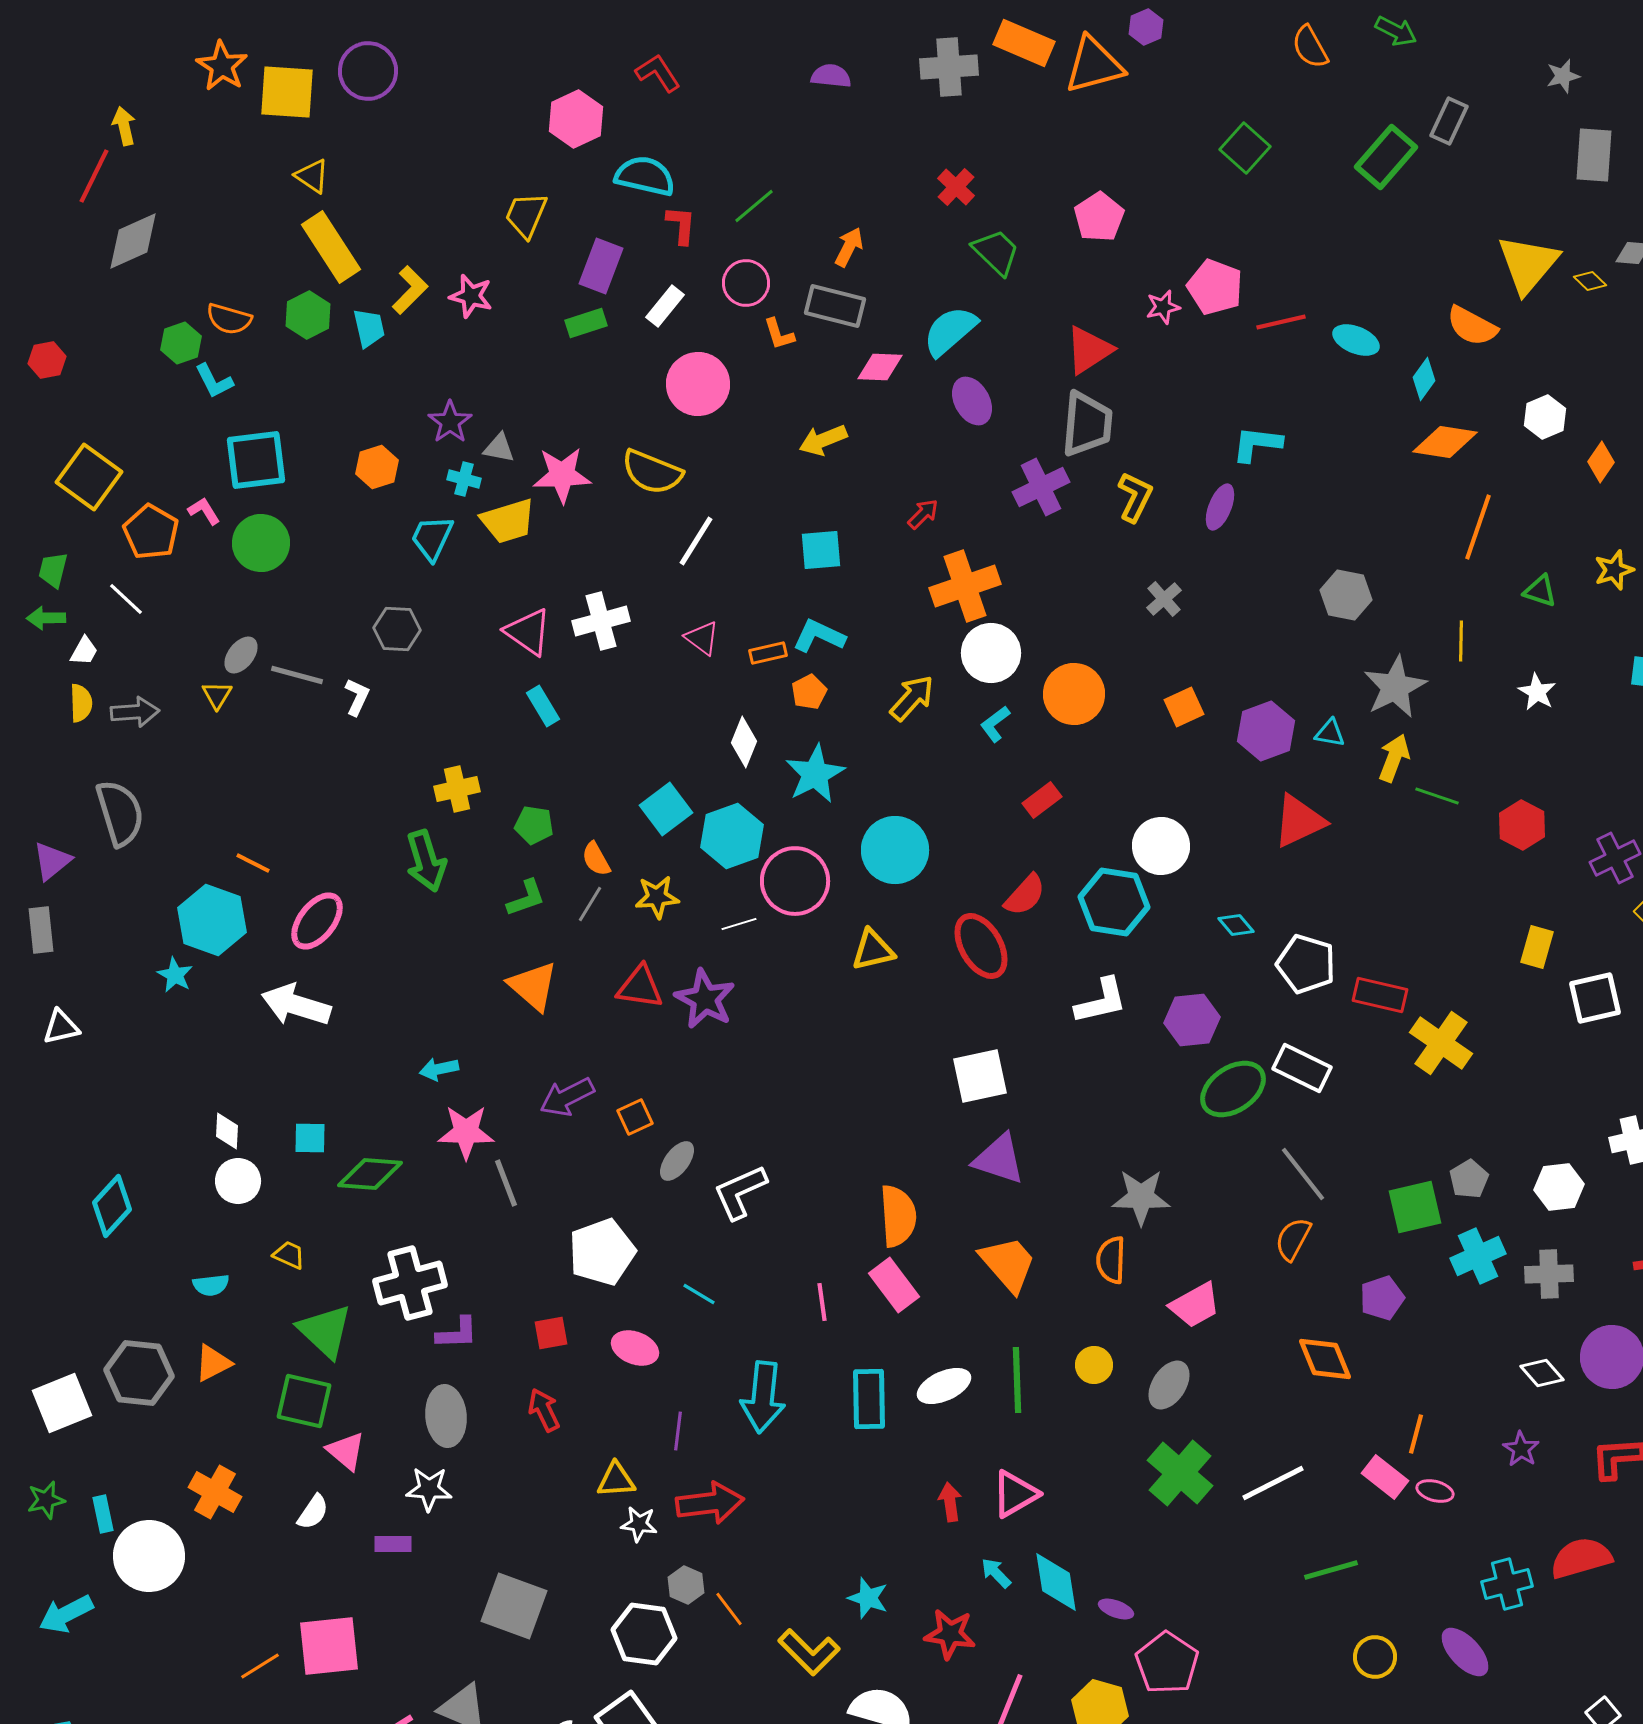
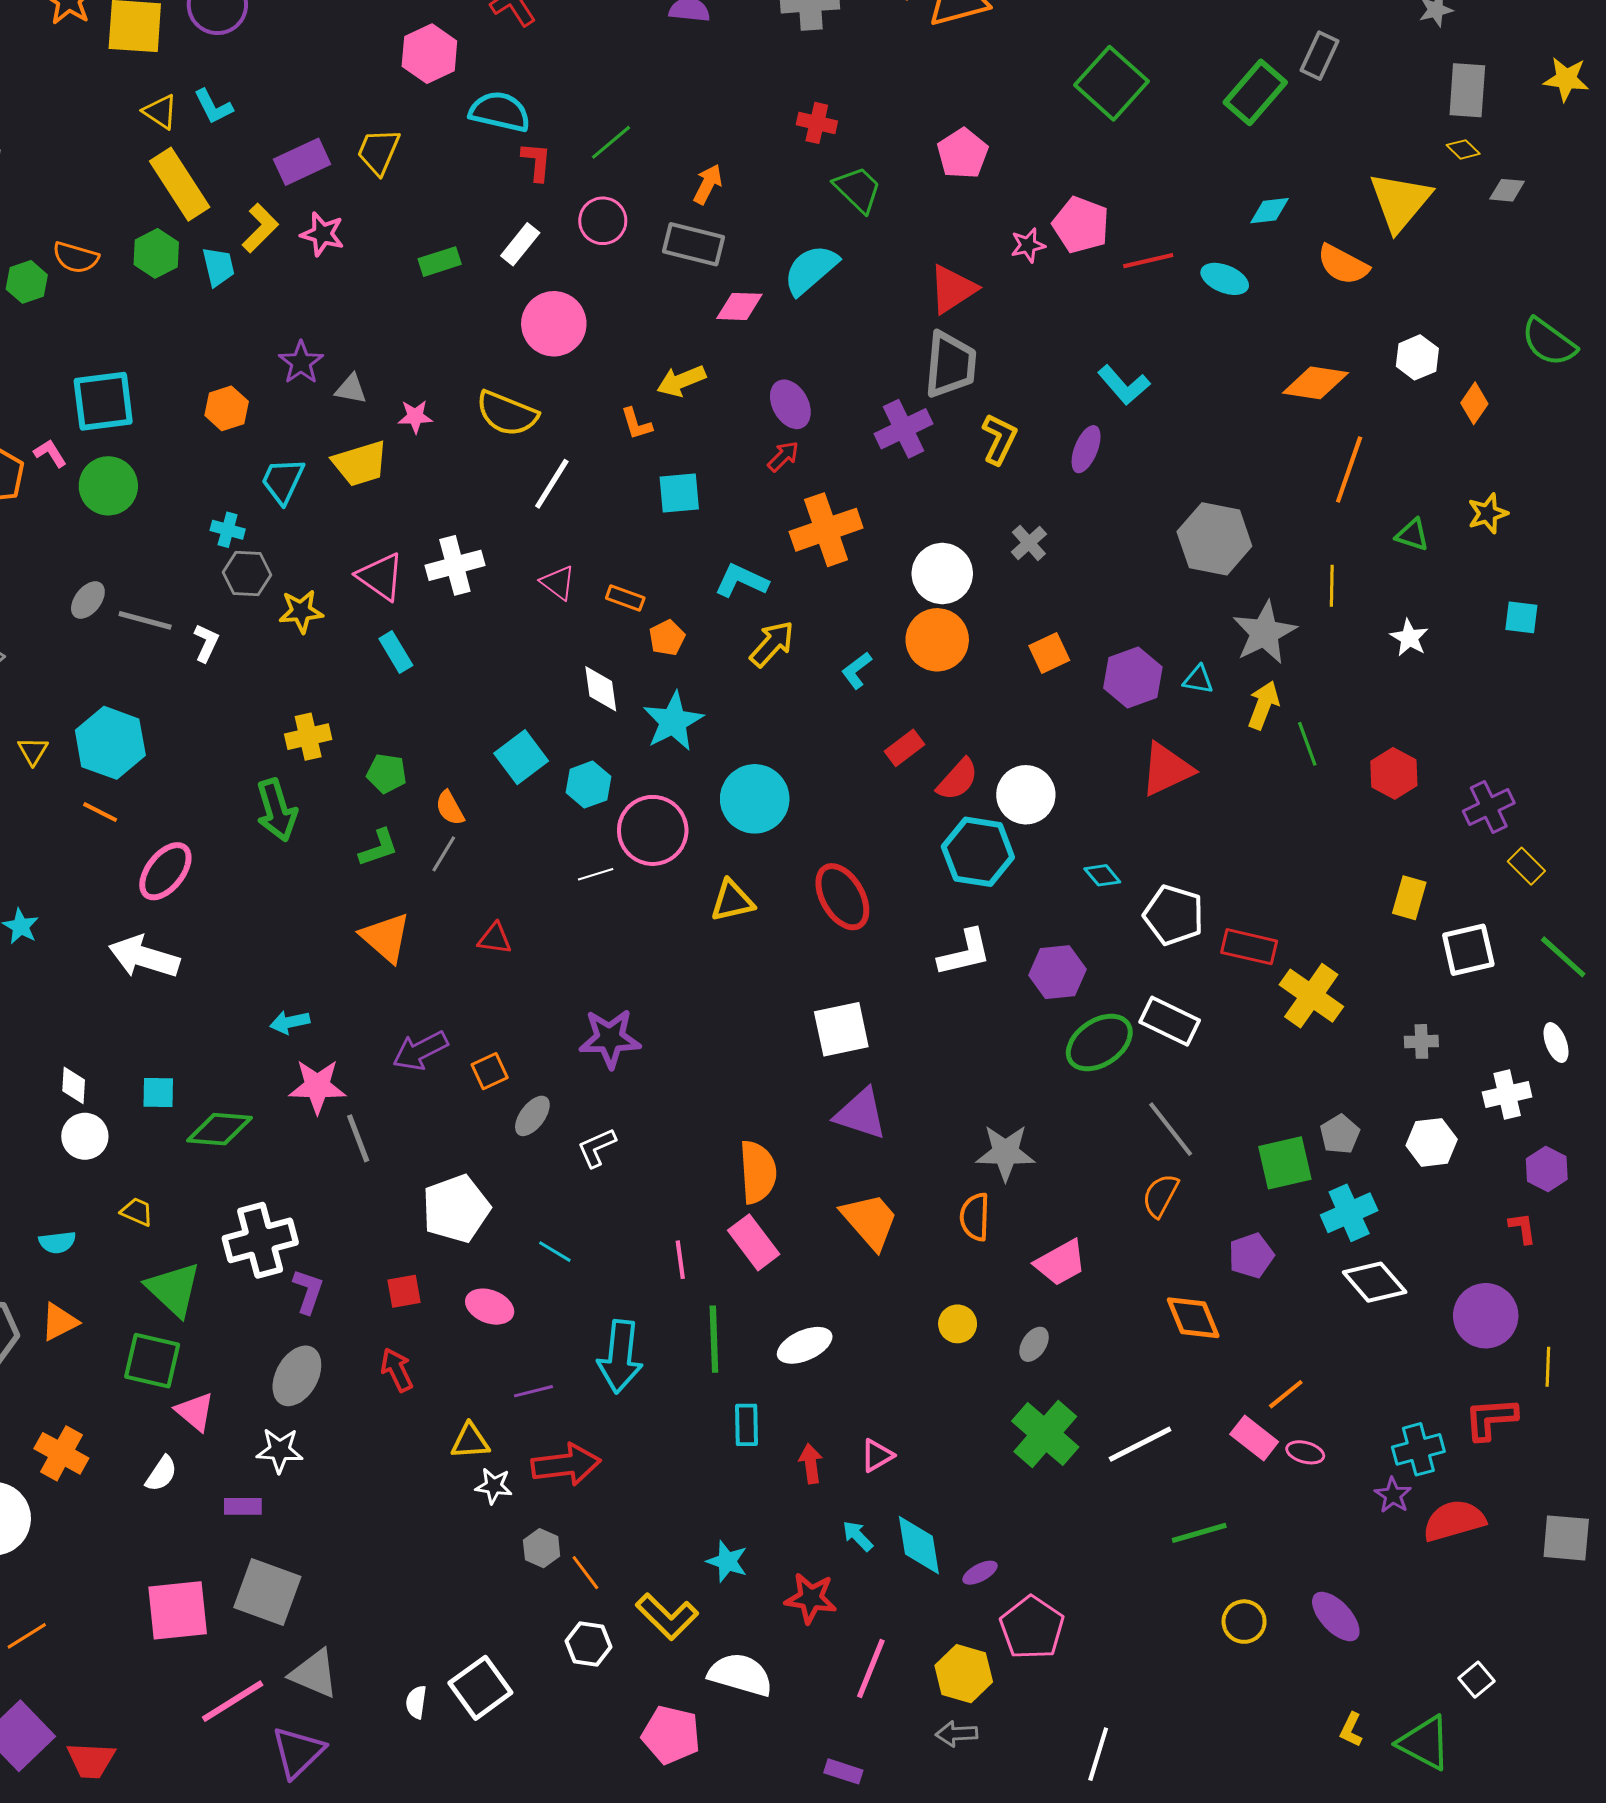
green square: (1245, 148) -> (1112, 83), size x1.4
red cross: (956, 187) -> (817, 123), turned -30
purple rectangle: (601, 266) -> (302, 162), moved, turned 44
yellow diamond: (1590, 281) -> (1463, 149), moved
orange L-shape: (779, 334) -> (636, 424), moved
cyan diamond: (1424, 379) -> (1270, 211), moved, turned 48
cyan L-shape: (214, 381) -> (213, 107), moved
purple ellipse: (972, 401) -> (790, 404), moved
cyan L-shape: (1257, 444) -> (1124, 385), turned -138
pink star: (562, 475) -> (415, 417), size x0.6
cyan cross: (464, 479) -> (228, 530), moved
gray hexagon: (1346, 595) -> (1214, 539), size x1.4
cyan L-shape: (819, 636) -> (741, 581), moved
orange rectangle: (768, 653) -> (625, 598), turned 33
white circle: (991, 653) -> (942, 574), moved
yellow triangle: (217, 695) -> (33, 751), moved
white diamond: (744, 742) -> (601, 689), turned -30
green line: (1437, 796) -> (1307, 744), turned 51
cyan hexagon: (732, 836) -> (588, 785), size x0.7
red semicircle: (1025, 895) -> (958, 779), moved
yellow star: (657, 897) -> (301, 611), moved
cyan hexagon: (212, 920) -> (110, 743), moved
red triangle: (640, 987) -> (495, 939), size x0.7
purple star: (705, 999) -> (610, 1038), moved, turned -30
white L-shape: (740, 1192) -> (597, 1148), size x0.7
gray cross: (1549, 1274) -> (1421, 1041), moved, size x0.7
purple L-shape: (457, 1333) -> (308, 1291), turned -69
white diamond: (1542, 1373) -> (1375, 1282), moved, size x1.4
green line: (1017, 1380) -> (714, 1339), moved
gray ellipse: (1169, 1385) -> (1034, 1344), size x0.7
cyan rectangle: (869, 1399) -> (747, 1425), moved, size x0.7
gray ellipse: (446, 1416) -> (297, 1376), turned 34
purple line: (678, 1431) -> (533, 1391), turned 69
orange line: (1416, 1434) -> (1286, 1394), turned 36
purple star: (1521, 1449) -> (1393, 1495), moved
pink triangle: (1015, 1494) -> (877, 1455), size x0.7
cyan cross: (1507, 1584) -> (1418, 1449), moved
gray square: (514, 1606) -> (267, 1592), moved
purple ellipse: (1116, 1609) -> (980, 1573), turned -48
white hexagon: (644, 1634) -> (588, 1644), moved, size x0.7
orange line: (260, 1666) -> (27, 1636), moved

